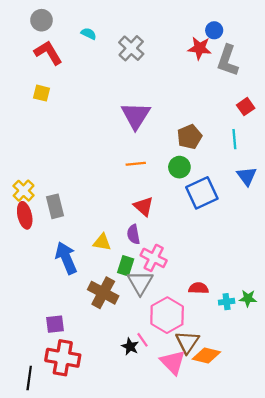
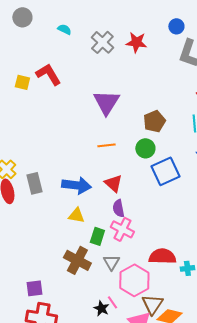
red star: (200, 48) -> (136, 42), moved
red L-shape: (48, 53) -> (48, 74), moved
purple semicircle: (133, 234) -> (118, 208), moved
blue arrow: (66, 258) -> (76, 185), moved, turned 120
gray triangle: (140, 283) -> (111, 262), moved, size x0.7
red semicircle: (199, 288) -> (162, 256), size x1.5

